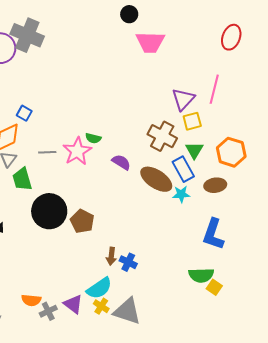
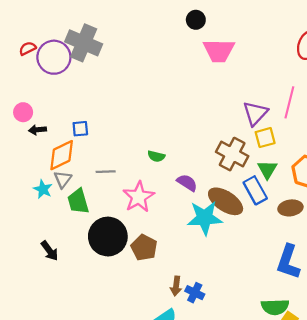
blue square: (24, 113) -> (80, 129), turned -35
pink star: (77, 151) -> (139, 197), moved
cyan star: (181, 194) -> (205, 218), moved, size x1.8

